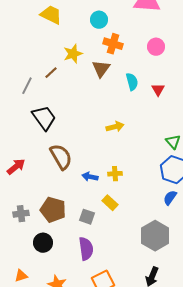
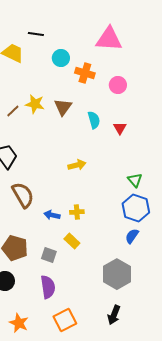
orange cross: (113, 44) -> (85, 73), moved
yellow star: (73, 54) -> (35, 104), moved, turned 30

